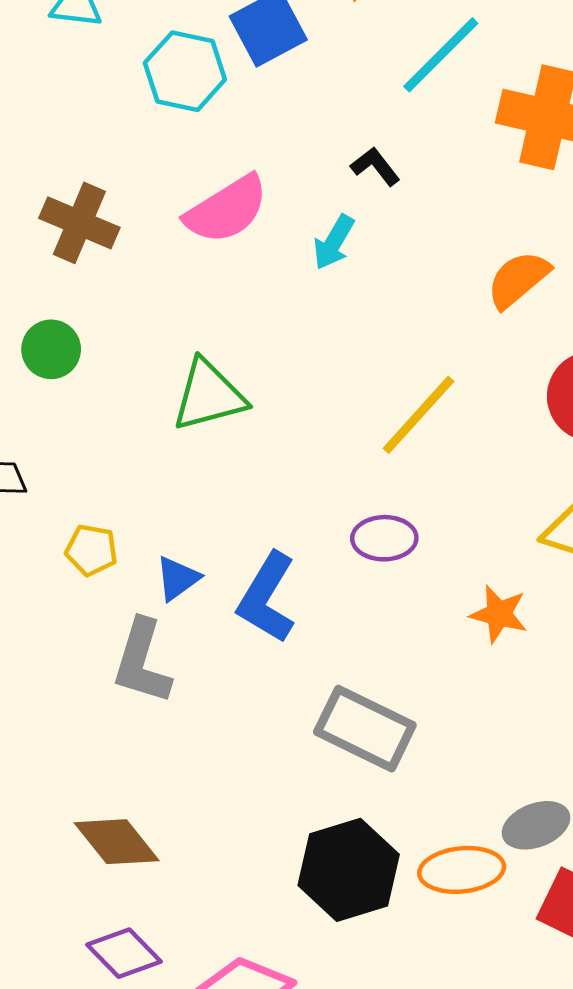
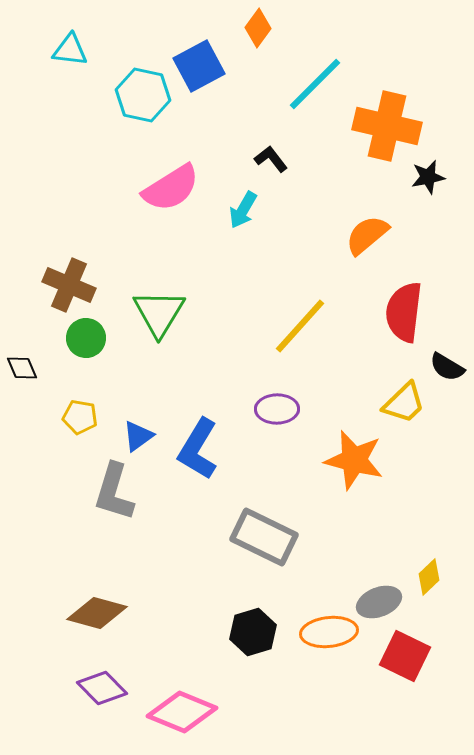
brown cross: (79, 223) -> (69, 285), moved
green circle: (51, 349) -> (86, 338), moved
green triangle: (209, 395) -> (159, 313), turned -44
orange star: (499, 614) -> (354, 460), size x1.5
brown diamond: (117, 842) -> (97, 613), turned -36
black hexagon: (349, 870) -> (253, 632), size x0.7

